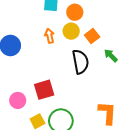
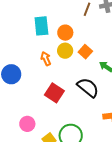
black semicircle: (80, 62) -> (88, 88), moved, turned -30
red square: (44, 90) -> (54, 93), moved, turned -30

